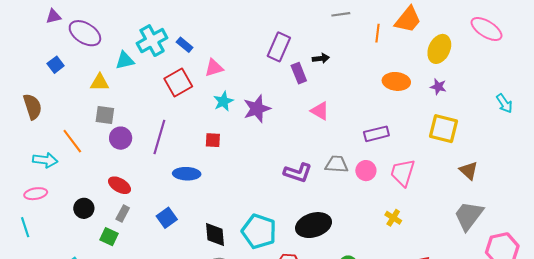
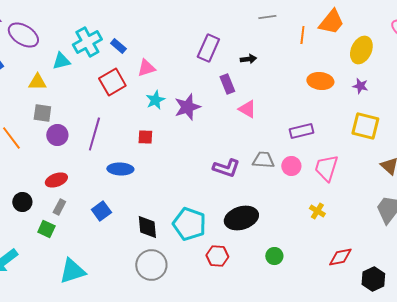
purple rectangle: (299, 73) -> (227, 84), moved
red ellipse: (120, 185) -> (56, 180), turned -50

